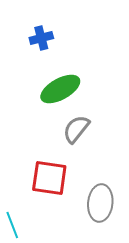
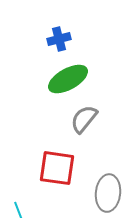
blue cross: (41, 38) -> (59, 39), moved

